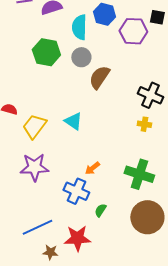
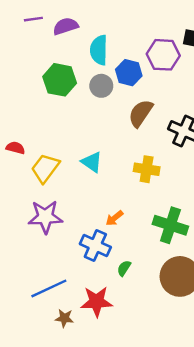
blue hexagon: (104, 14) -> (129, 73), moved
brown semicircle: (99, 77) -> (141, 113), moved
yellow cross: (144, 124) -> (147, 169), moved, size x1.5

